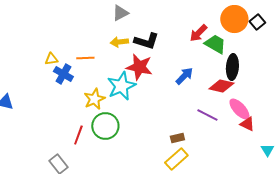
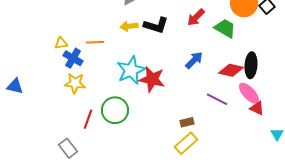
red arrow: (198, 33) -> (196, 17), moved
red star: (139, 67) -> (152, 79), moved
black ellipse: (232, 67) -> (251, 65), moved
yellow star: (94, 99) -> (75, 83), moved, turned 30

